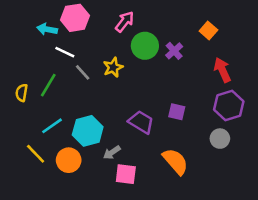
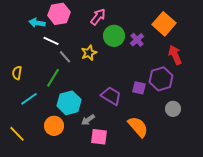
orange square: (208, 31) -> (164, 24), size x1.6
green line: (48, 85) -> (53, 78), moved
purple hexagon: (229, 106) -> (161, 79), moved
cyan line: (52, 126) -> (29, 99), moved
yellow line: (36, 154) -> (17, 134), moved

